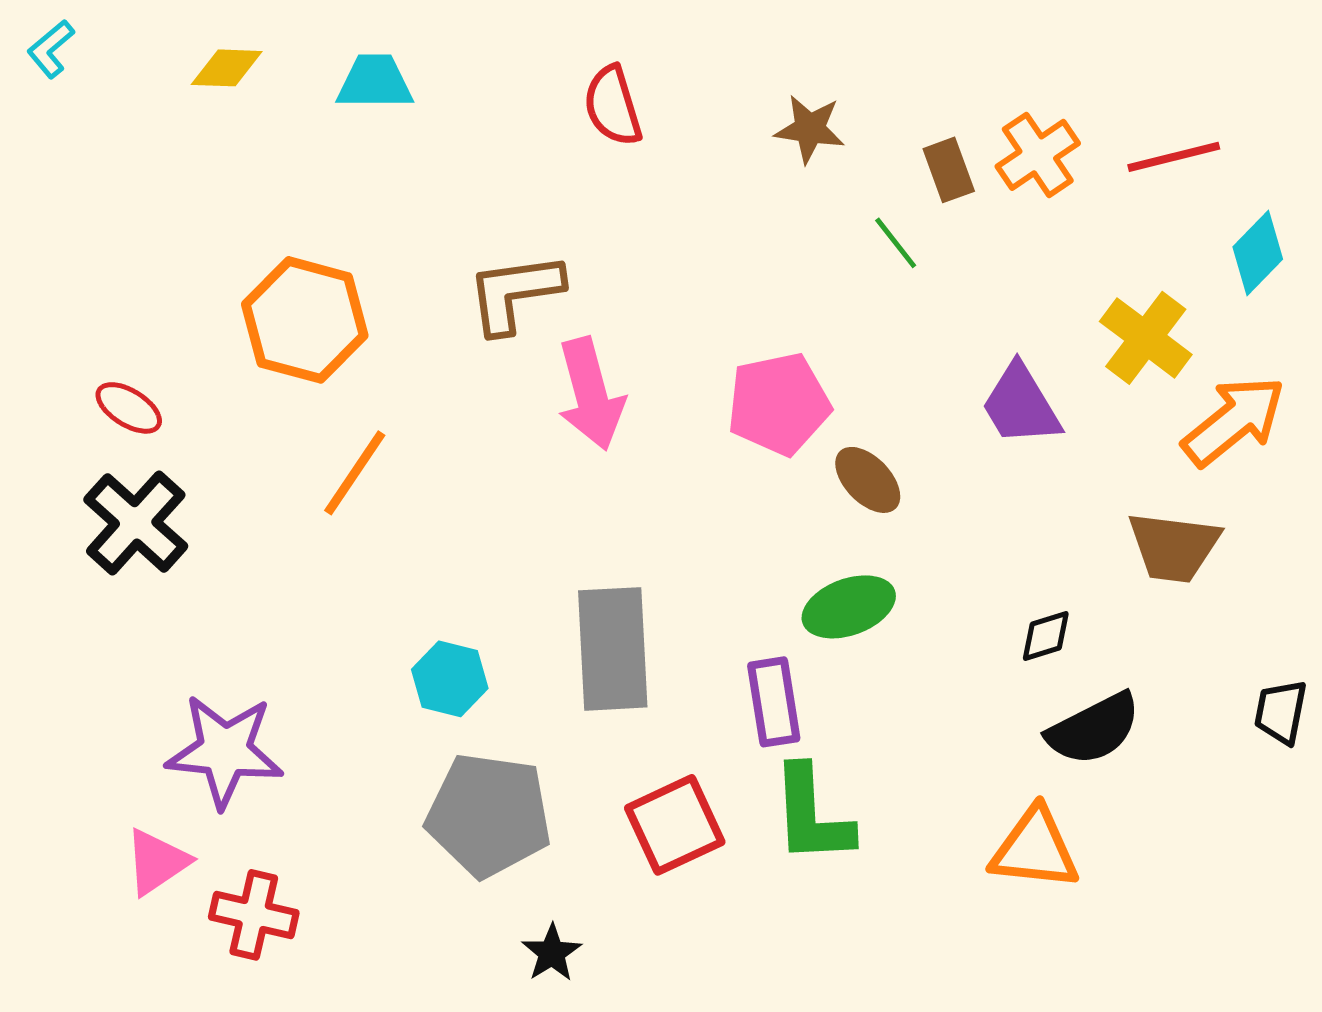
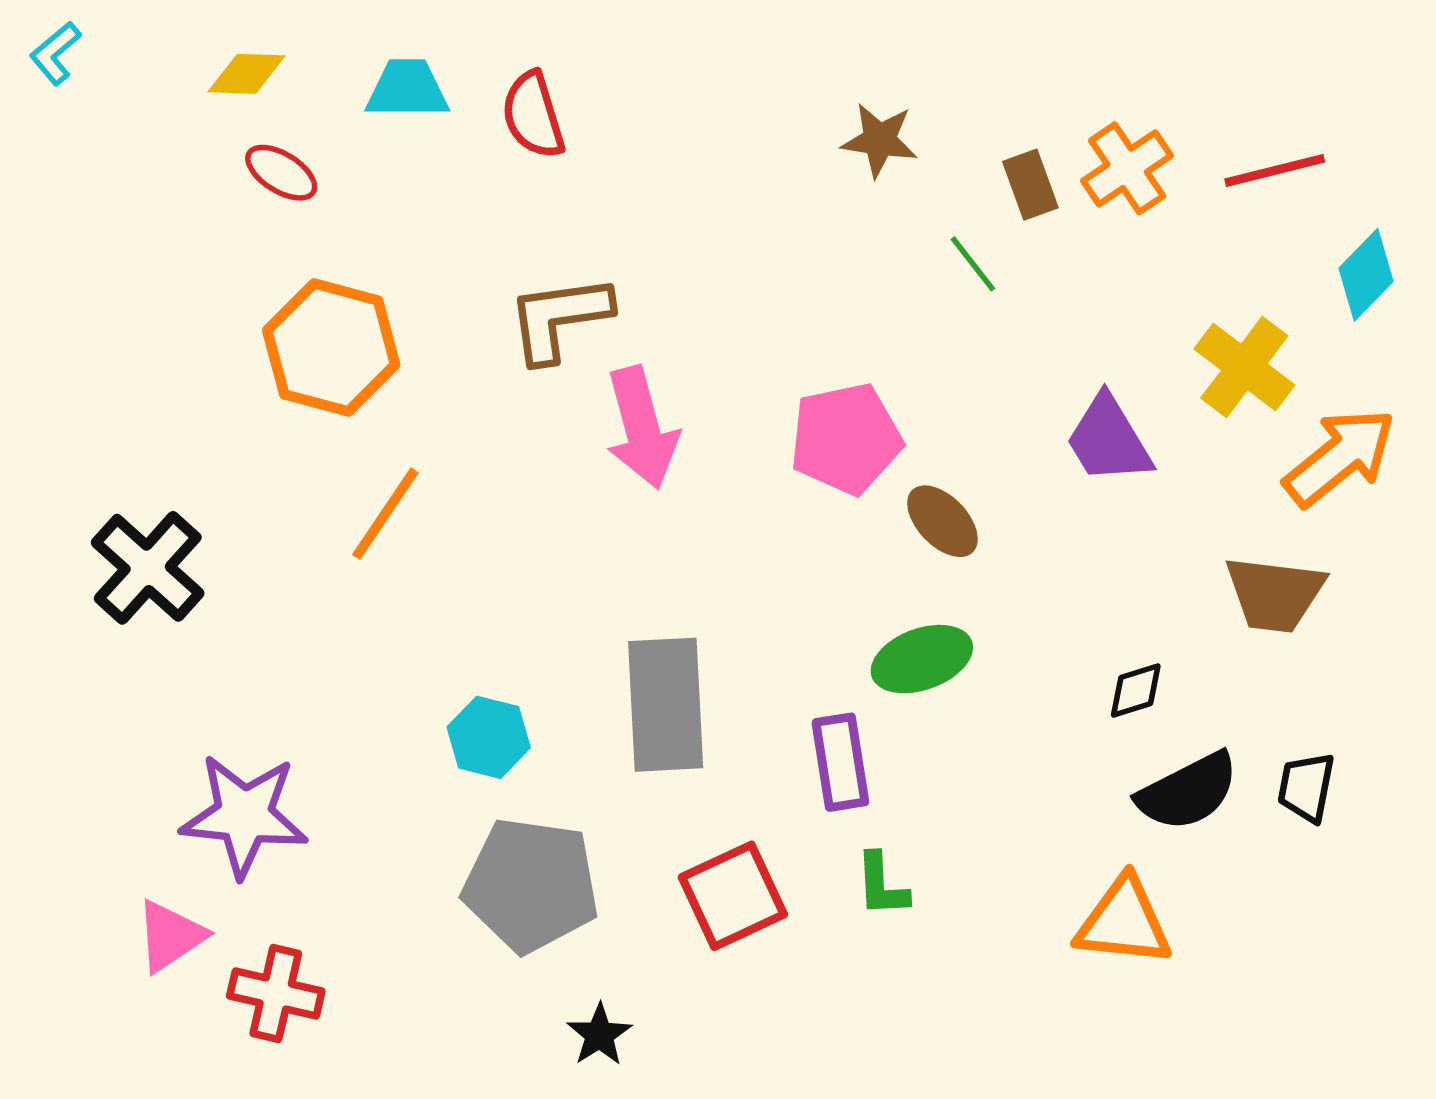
red semicircle: (613, 106) -> (533, 115), moved
red ellipse: (129, 408) -> (281, 173), moved
black trapezoid: (1281, 712) -> (1306, 787), moved
green L-shape: (812, 815) -> (882, 885), size x0.6

